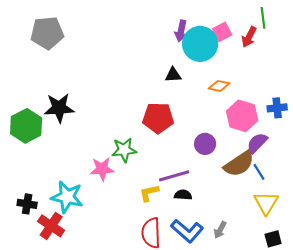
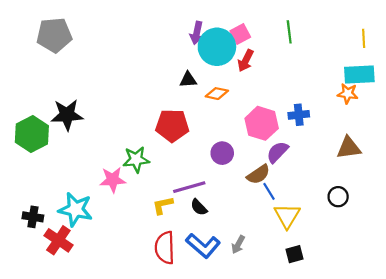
green line: (263, 18) -> (289, 32), moved
red arrow: (249, 37) -> (246, 61), moved
orange diamond: (219, 86) -> (217, 94), moved
brown semicircle: (239, 164) -> (258, 174), size x0.7
blue line: (259, 172) -> (269, 191), moved
black semicircle: (183, 195) -> (199, 207), turned -138

